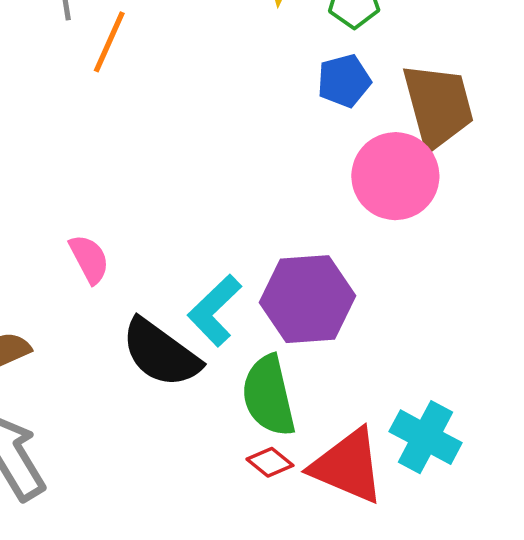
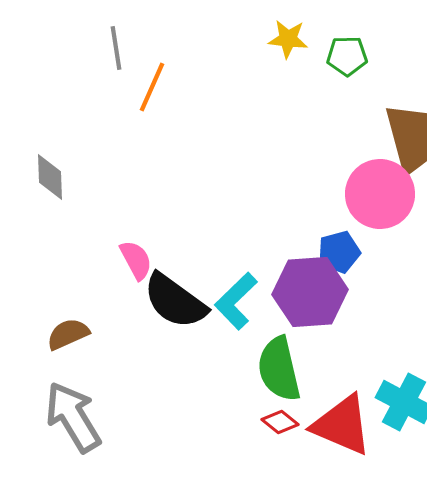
blue pentagon: (344, 81) -> (339, 252), moved
black semicircle: (161, 353) -> (175, 301), moved

